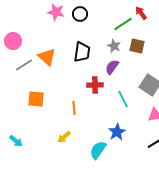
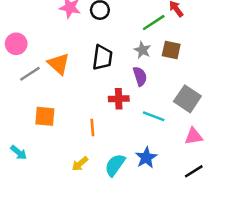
purple semicircle: (112, 67) -> (140, 76), turned 126
cyan line: (123, 99) -> (154, 116), turned -42
cyan arrow: (16, 141) -> (19, 153), moved
cyan semicircle: (98, 150) -> (115, 165), moved

